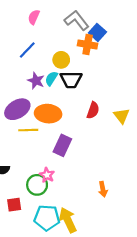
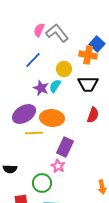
gray L-shape: (77, 20) -> (57, 33), moved
black trapezoid: (71, 80) -> (88, 84), moved
pink star: (47, 175) -> (58, 166), moved

